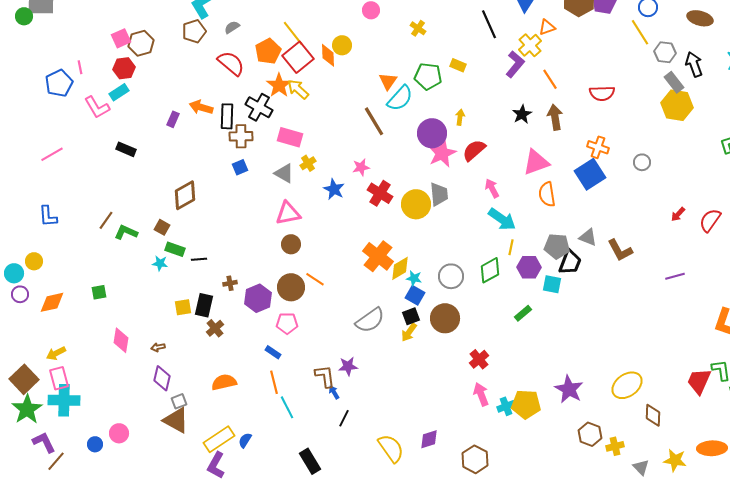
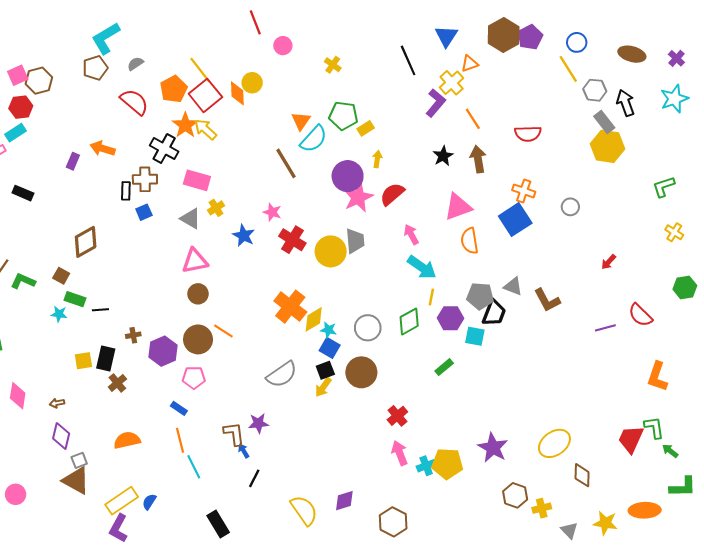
yellow rectangle: (458, 65) -> (366, 128), moved, turned -56
black rectangle: (227, 116) -> (126, 191), moved, size x0.7
pink star: (361, 167) -> (272, 212), turned 30
red semicircle: (710, 220) -> (640, 315), moved, turned -80

